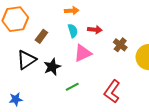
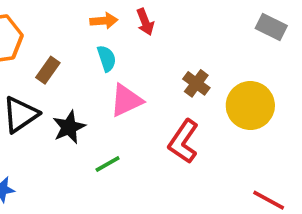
red arrow: (95, 30) -> (145, 22), moved, turned 64
red L-shape: (112, 91) -> (183, 141), moved

